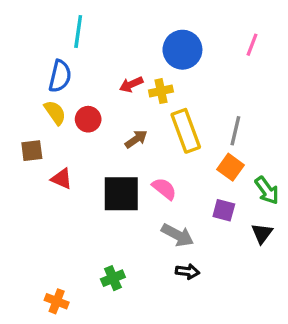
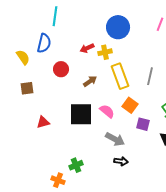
yellow semicircle: (55, 113) -> (23, 57), moved
orange square: (230, 167) -> (130, 105), moved
red triangle: (62, 179) -> (43, 122), moved, turned -40
orange cross: (57, 301) -> (58, 180), moved

